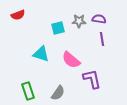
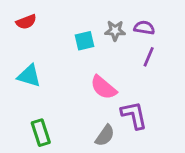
purple line: (102, 39) -> (149, 57), turned 32
cyan triangle: (41, 54) -> (29, 76), moved
gray semicircle: (58, 93) -> (105, 136), moved

